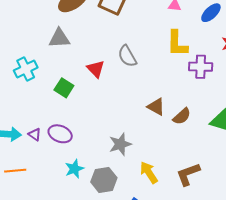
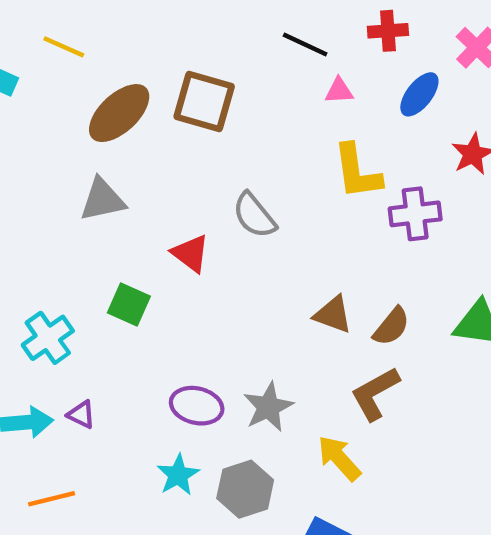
cyan cross: (26, 69) -> (48, 338), moved
purple ellipse: (60, 134) -> (197, 406), moved
brown L-shape: (188, 174) -> (375, 394), moved

